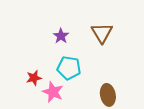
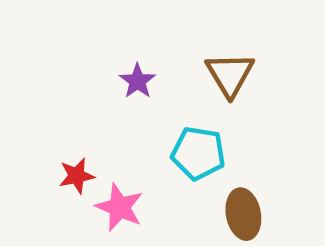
cyan pentagon: (69, 68) -> (198, 153), moved

